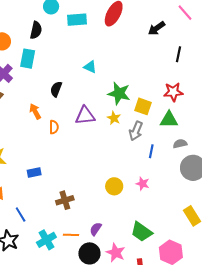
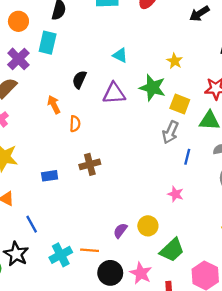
purple triangle: (85, 116) -> (114, 93), moved
yellow star: (114, 118) -> (175, 61), moved
yellow circle: (114, 186) -> (148, 226), moved
brown cross: (65, 200) -> (90, 164), moved
purple semicircle: (96, 229) -> (120, 231), moved
green trapezoid: (141, 232) -> (172, 250), turned -80

